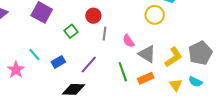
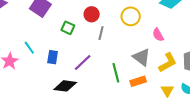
yellow circle: (155, 15) -> (131, 16), moved
green square: (71, 31) -> (68, 28), turned -32
pink semicircle: (128, 41) -> (158, 35), moved
blue rectangle: (58, 62) -> (53, 57), turned -56

